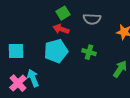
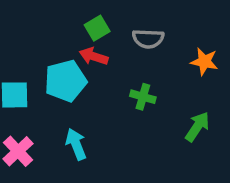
cyan pentagon: (56, 51) -> (65, 81), moved
cyan arrow: (33, 78) -> (76, 144), moved

